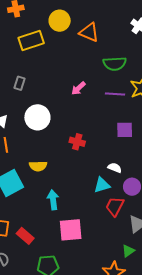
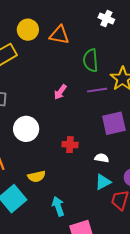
green semicircle: (115, 64) -> (91, 60), turned 100
purple square: (125, 130) -> (114, 123), size x1.4
white semicircle: (115, 168) -> (102, 158), moved

